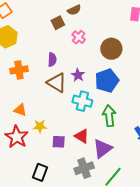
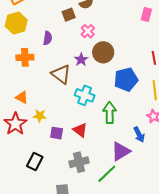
brown circle: (111, 49) -> (103, 52), moved
purple semicircle: (52, 60) -> (48, 38), moved
purple star: (78, 75) -> (81, 60), moved
blue pentagon: (107, 81) -> (126, 79), moved
purple triangle: (102, 149) -> (121, 151), moved

